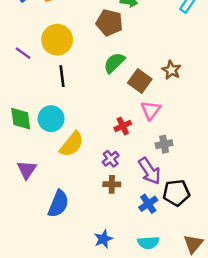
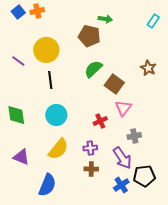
brown star: (171, 70) -> (148, 68), moved
cyan circle: (51, 119) -> (56, 115), moved
yellow semicircle: (72, 144) -> (58, 149), moved
purple cross: (111, 159) -> (90, 148), turned 32
purple triangle: (27, 170) -> (21, 157), turned -42

